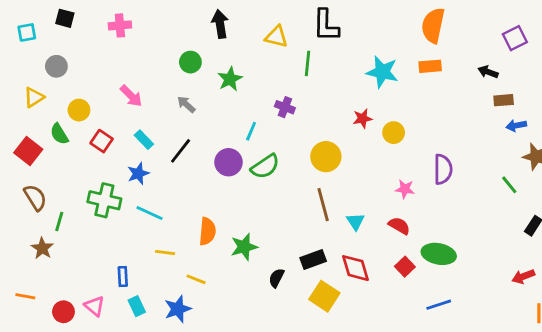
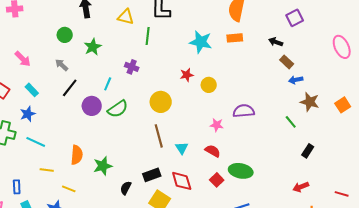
brown rectangle: (504, 100) -> (287, 62), turned 48
black line: (181, 151) -> (70, 88), moved
purple semicircle: (443, 169) -> (244, 111), turned -95

